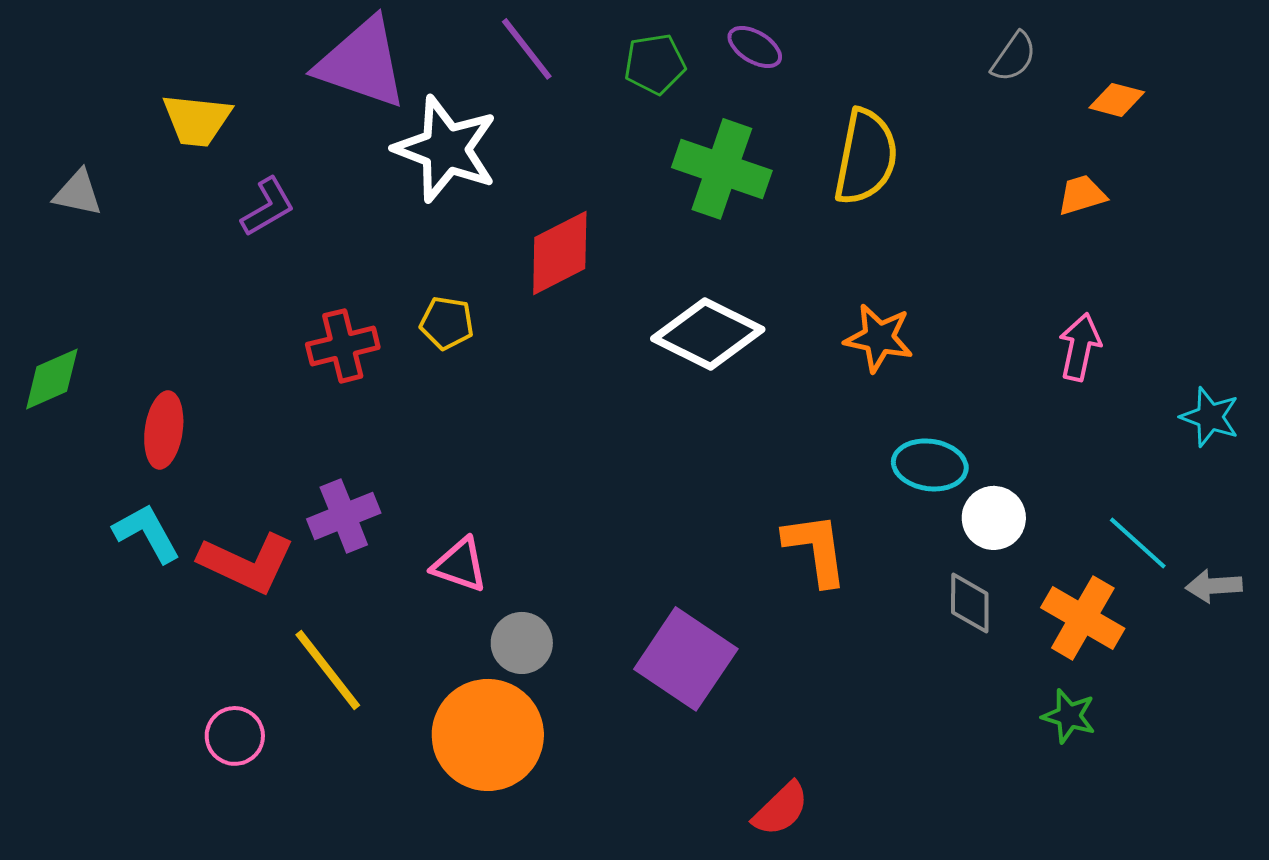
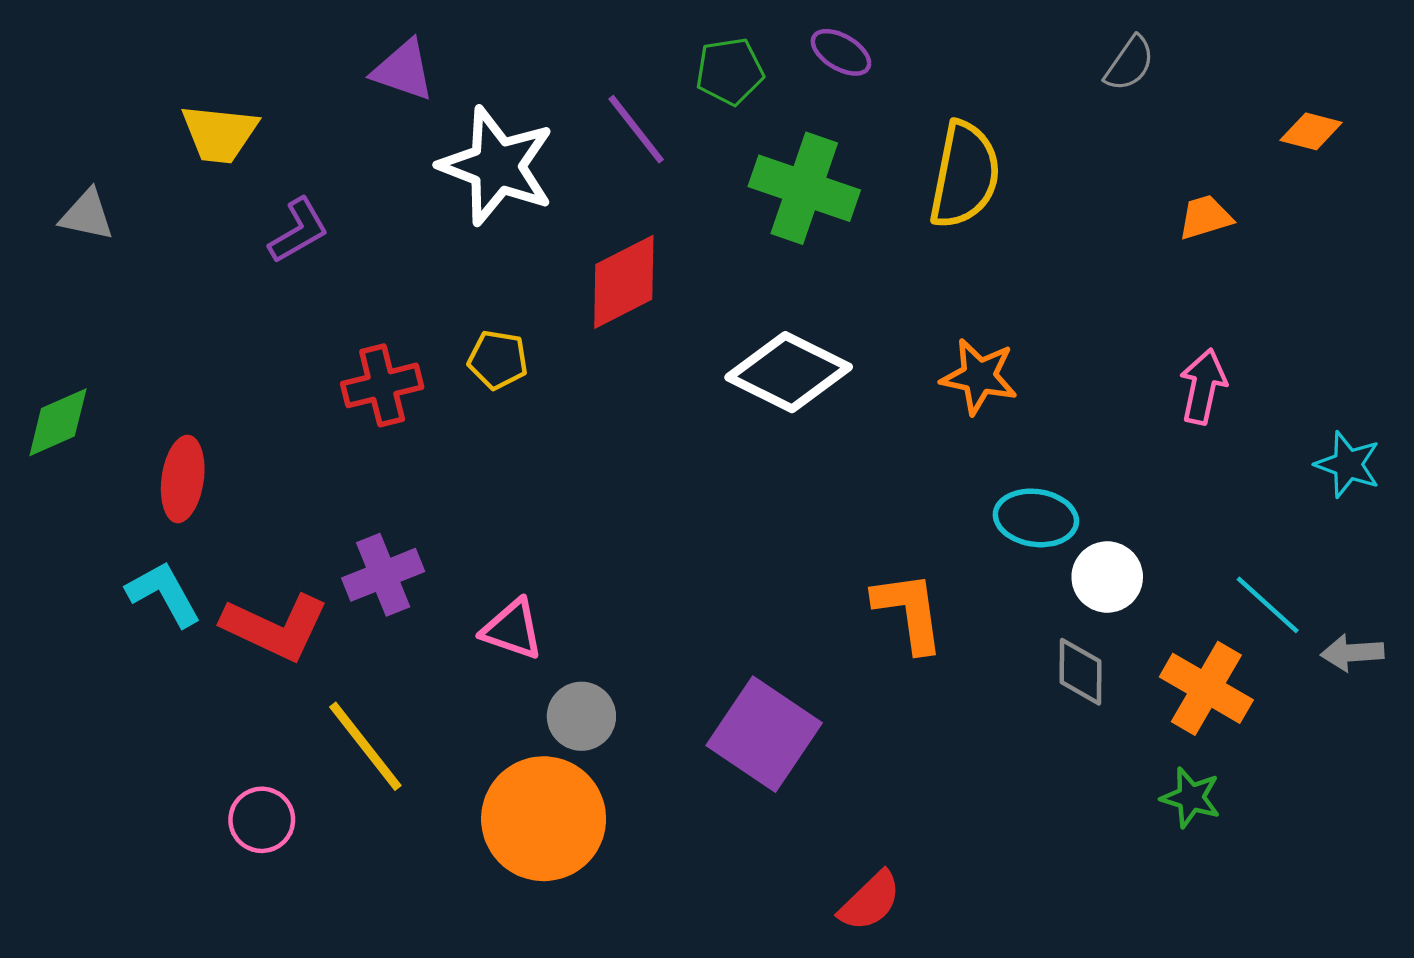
purple line: (527, 49) -> (636, 129), moved
purple triangle: (362, 63) -> (403, 70), size x0.6
orange diamond: (1117, 100) -> (1311, 131), moved

